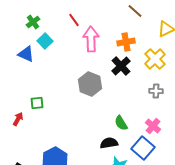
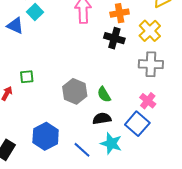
black cross: (121, 66) -> (114, 38), turned -30
gray hexagon: (90, 84) -> (75, 91), moved
gray cross: (156, 91) -> (151, 64), size x1.6
green semicircle: (121, 123) -> (104, 94), moved

